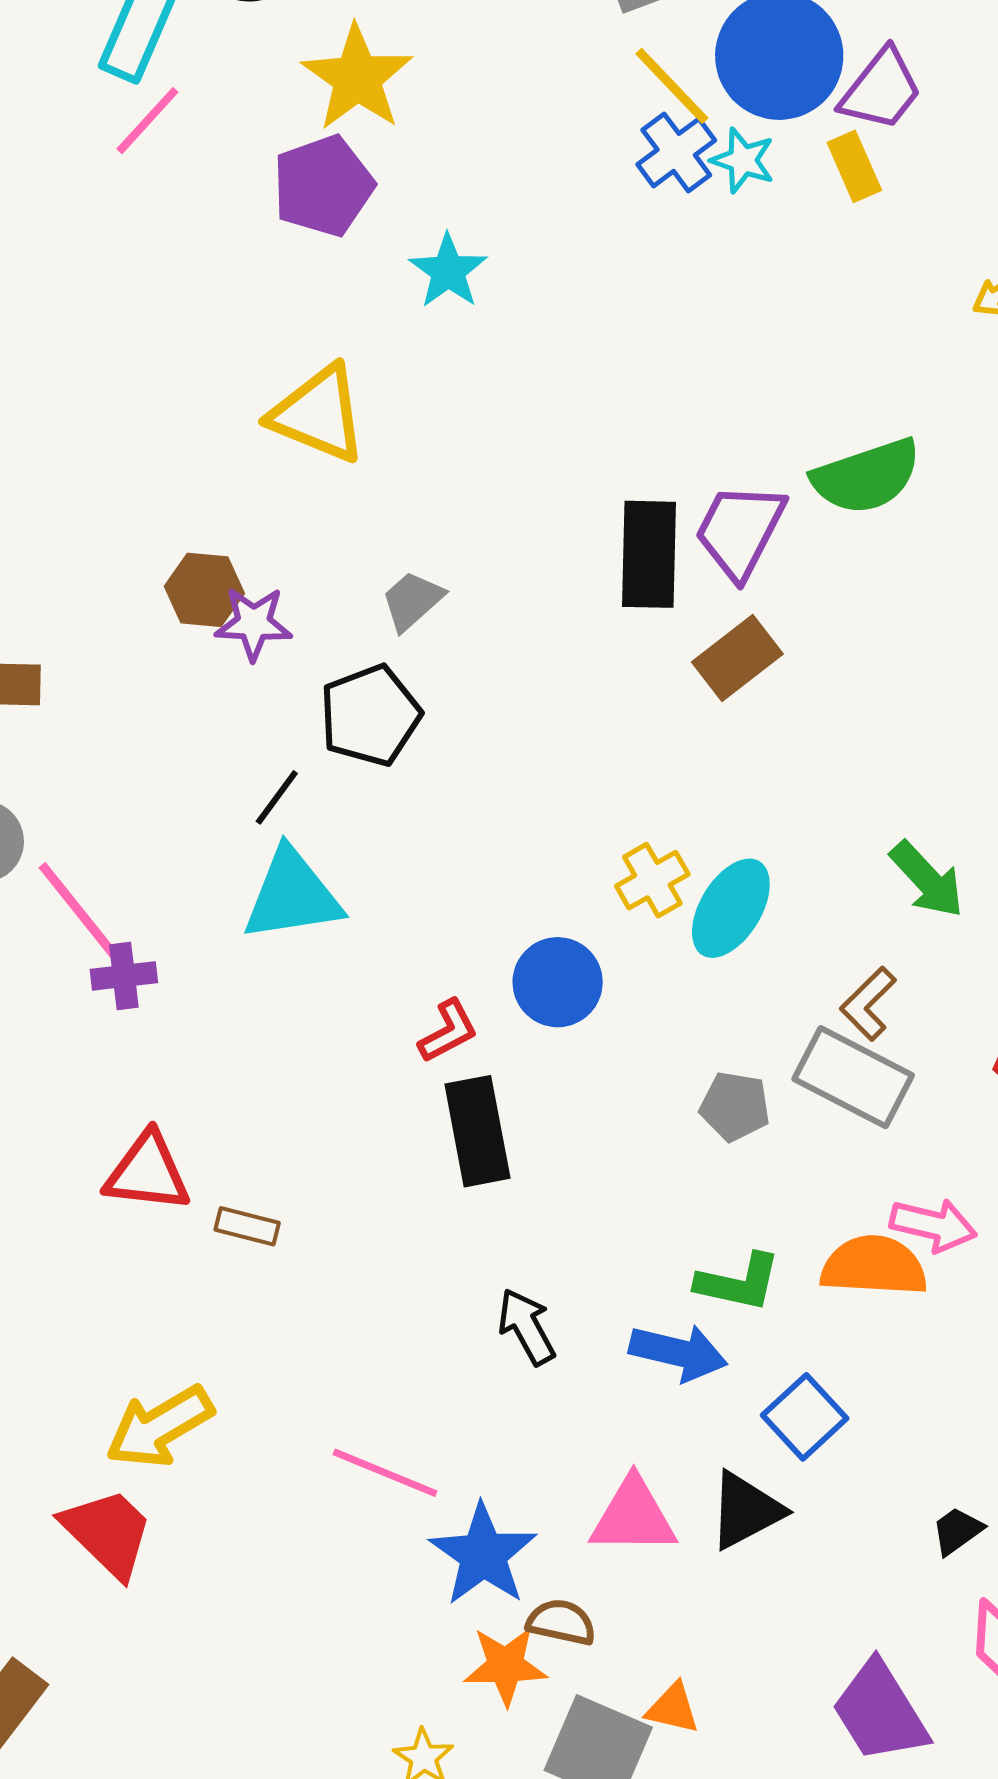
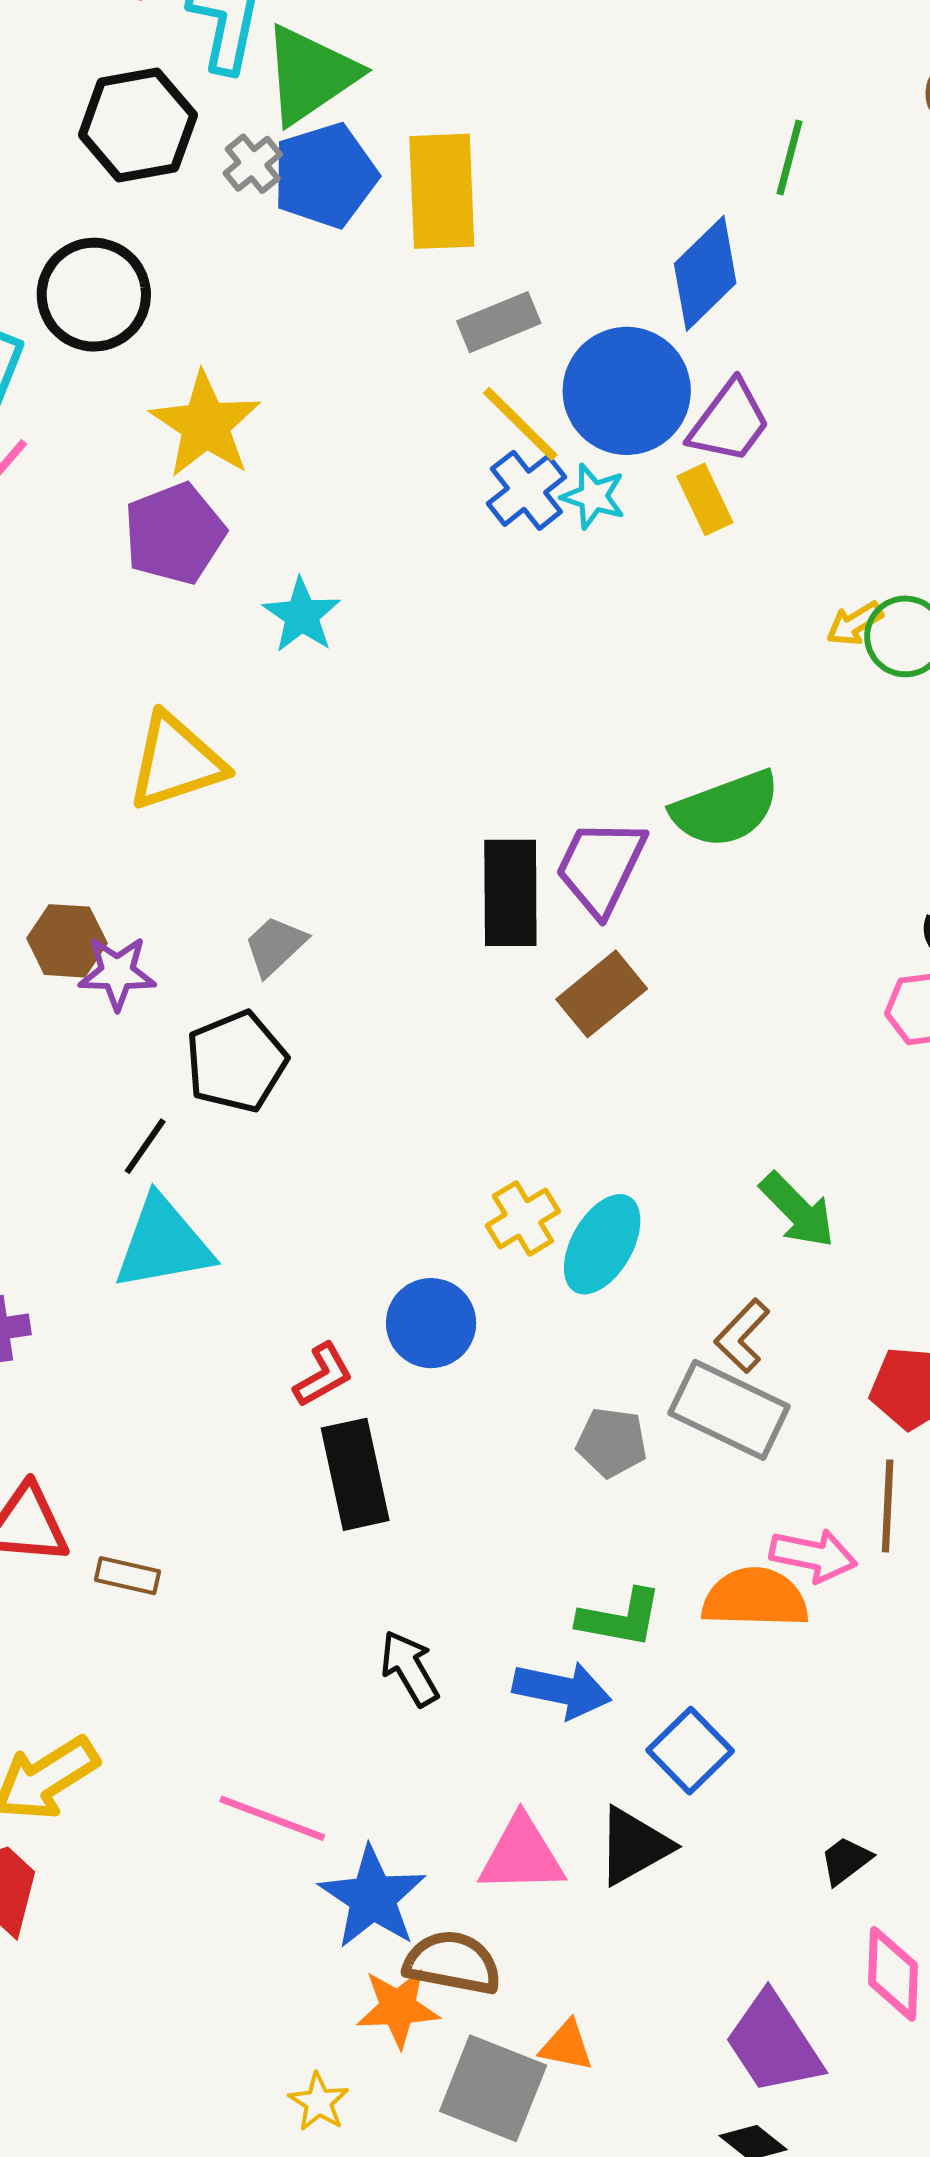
yellow triangle: (318, 414) -> (176, 762), turned -39
brown semicircle: (561, 1622) -> (453, 1963), size x1.4

